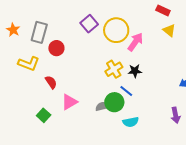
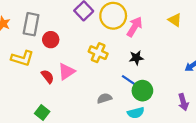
yellow triangle: (169, 30) -> (175, 20), moved
yellow cross: (114, 69) -> (98, 53), moved, turned -30
pink triangle: (69, 102) -> (66, 72), moved
green circle: (114, 102) -> (142, 91), moved

